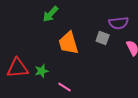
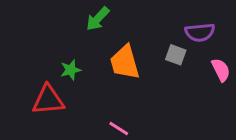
green star: (42, 71) -> (71, 70), moved

